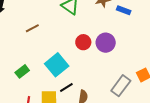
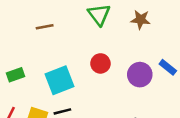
blue rectangle: (124, 10) -> (168, 67), moved
purple circle: (106, 43) -> (140, 75), moved

